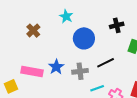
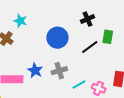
cyan star: (66, 16) -> (20, 21), moved
black line: (106, 63) -> (90, 47), moved

